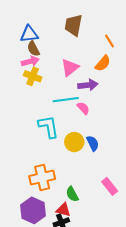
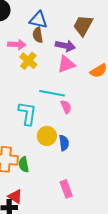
pink arrow: (30, 61) -> (17, 45), moved
purple arrow: (88, 85) -> (65, 46), moved
green semicircle: (72, 194) -> (24, 164), moved

